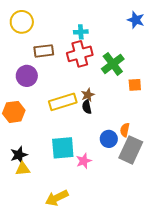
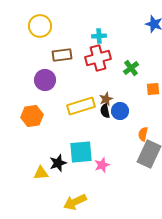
green cross: (113, 64) -> (131, 68), size x0.7
blue circle: (109, 139) -> (120, 111), moved
black star: (19, 155) -> (58, 163), moved

